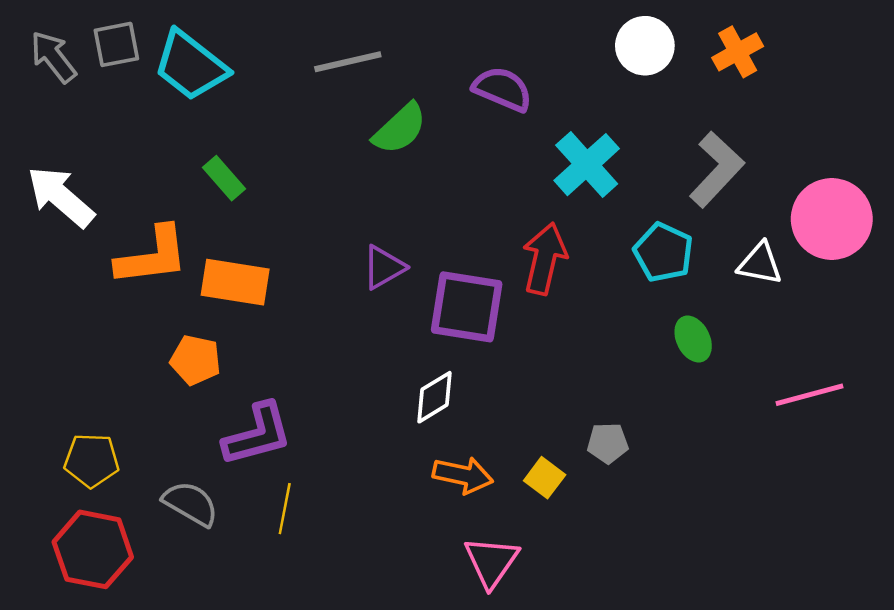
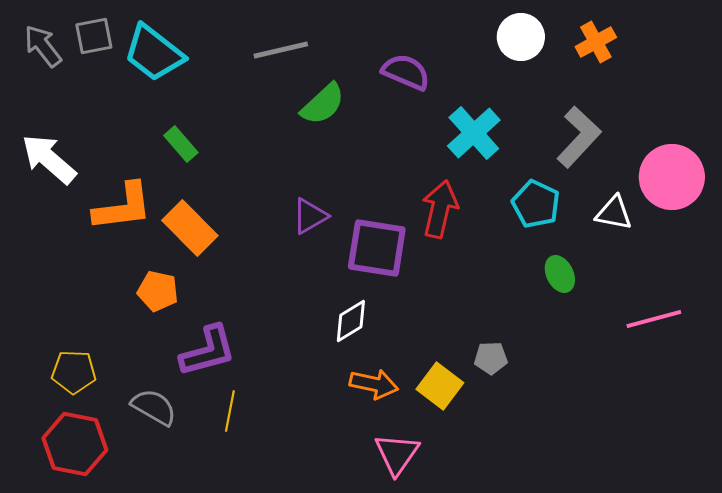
orange rectangle: (235, 282) -> (190, 228), turned 36
yellow square: (545, 478) -> (440, 386), size x1.4

